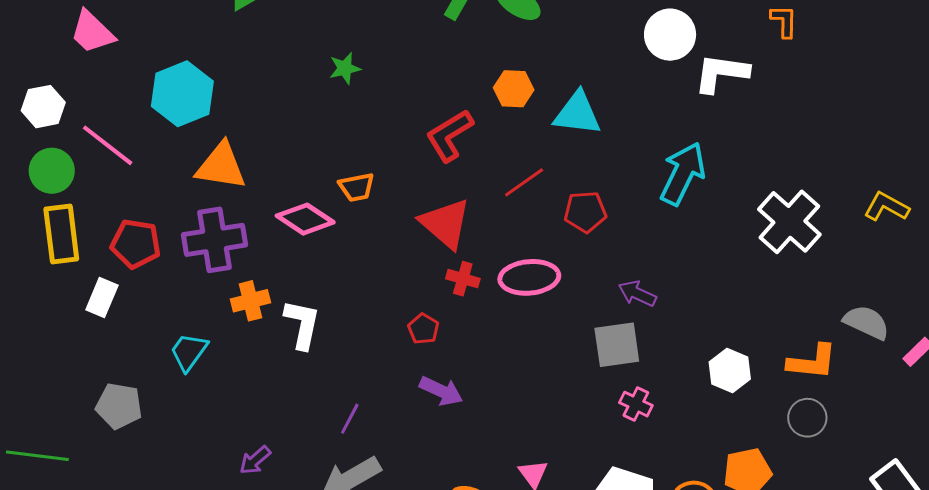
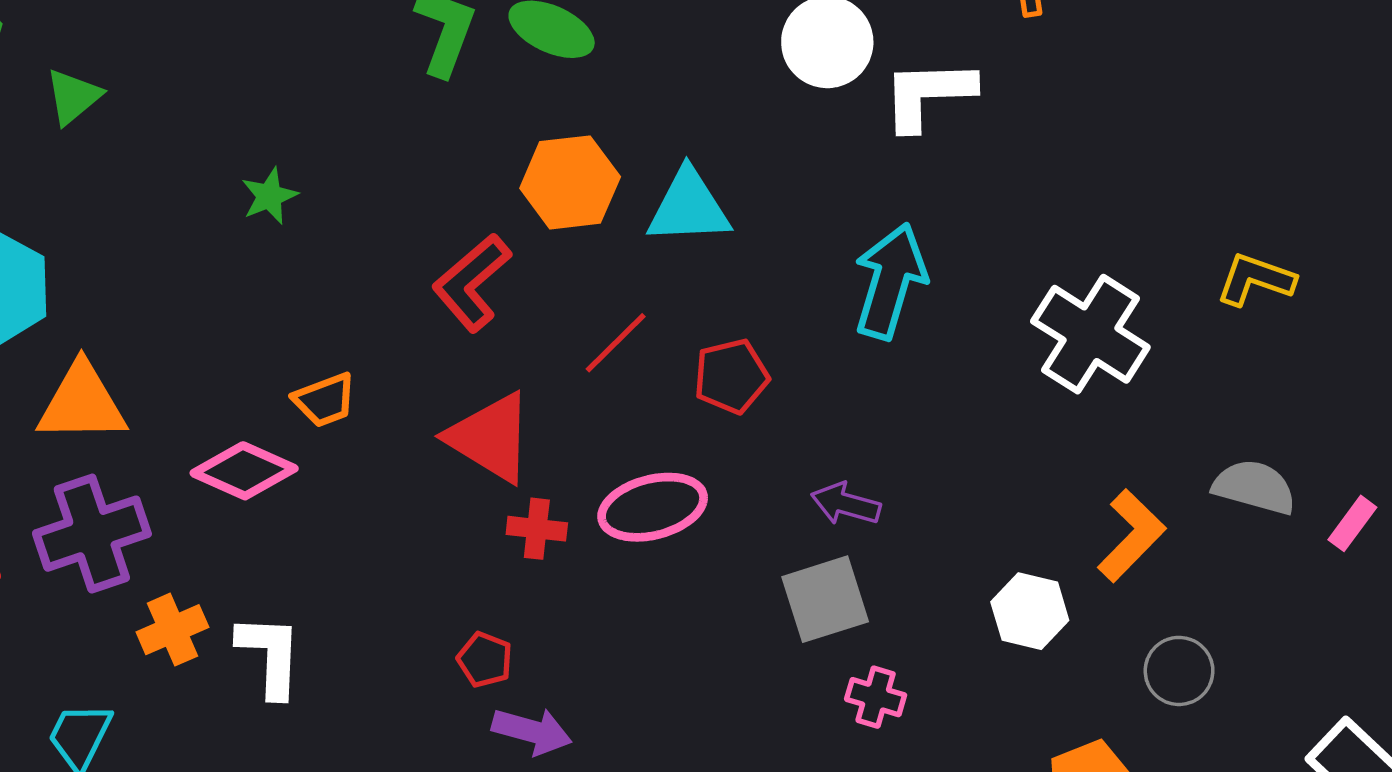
orange hexagon: (514, 89) -> (570, 182), size x1.4
red pentagon: (423, 329) -> (485, 660), moved
orange L-shape: (812, 362) -> (1131, 536), moved, turned -42

